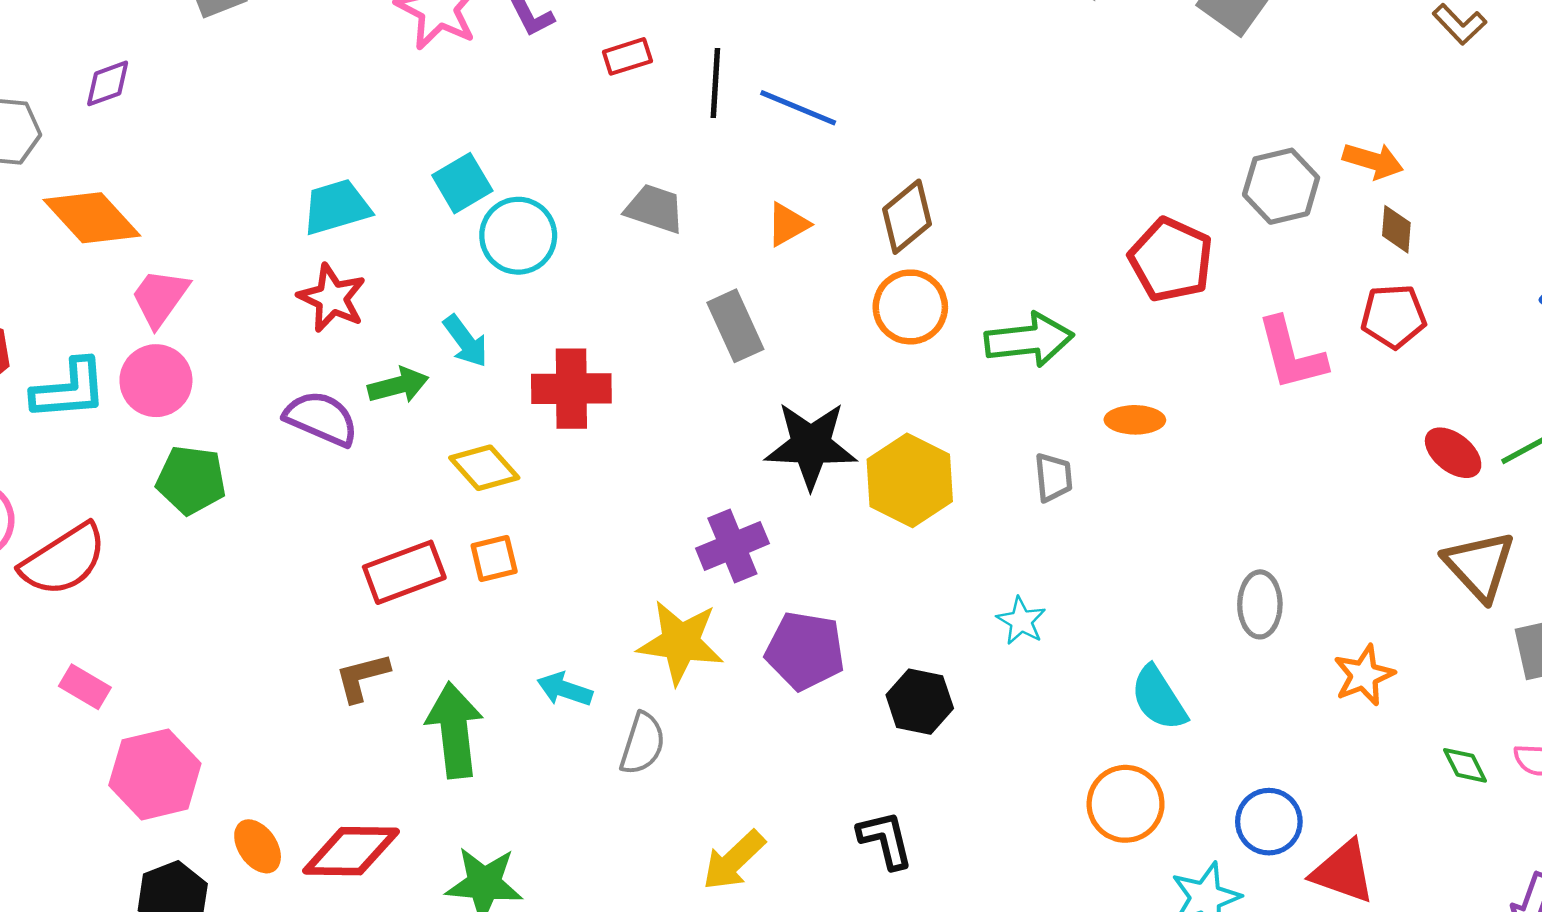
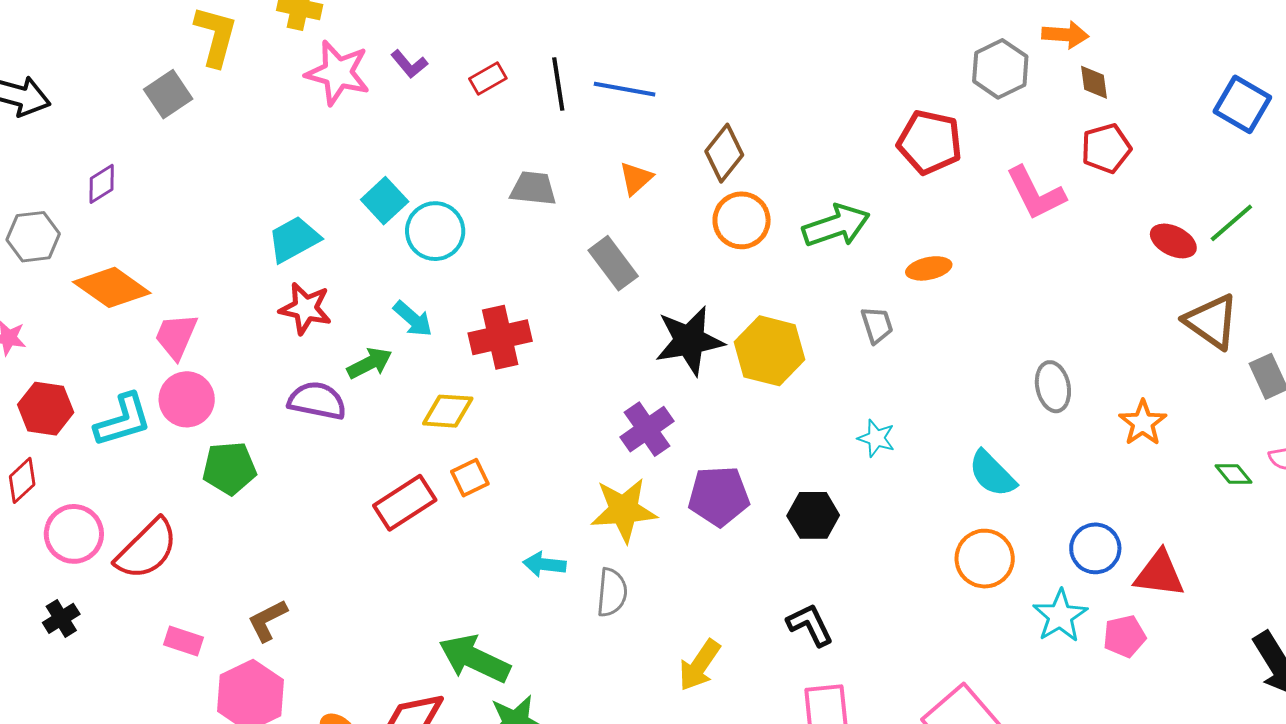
yellow diamond: (484, 468) -> (448, 411), turned -32
brown L-shape: (362, 677) -> (267, 620), moved
green arrow: (454, 730) -> (475, 659), moved, turned -46

